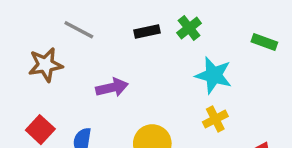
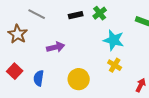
brown star: (46, 65) -> (18, 34), turned -30
yellow cross: (215, 119) -> (115, 65), turned -32

